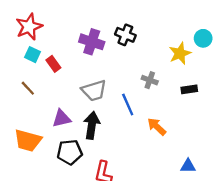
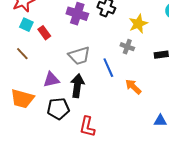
yellow star: (180, 53) -> (138, 24), moved

